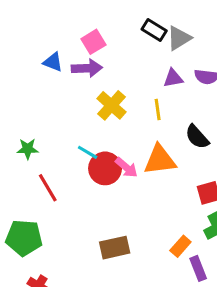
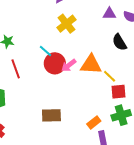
yellow line: (158, 109) -> (110, 76), moved, turned -48
black semicircle: (197, 137) -> (119, 42), moved
pink arrow: (126, 167) -> (69, 65), turned 91

